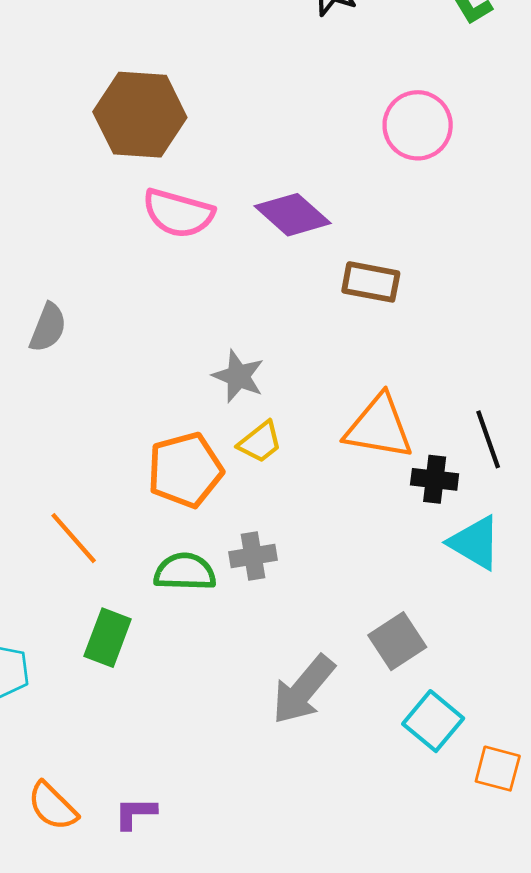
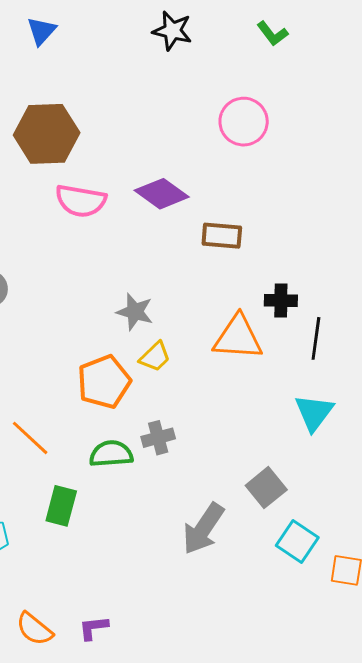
black line: (488, 439) -> (316, 338), turned 33
black cross: (435, 479) -> (281, 301), moved
cyan triangle: (475, 543) -> (314, 412), turned 42

